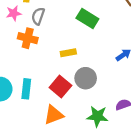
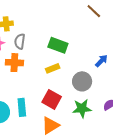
green rectangle: (87, 19) -> (58, 45), moved
gray circle: (86, 78) -> (82, 81), moved
green star: (97, 116) -> (82, 108), moved

